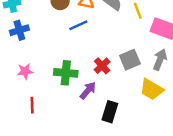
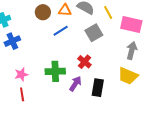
gray square: (130, 60) -> (94, 33), moved
red line: (32, 105) -> (22, 94), moved
black rectangle: (110, 112) -> (98, 88), moved

